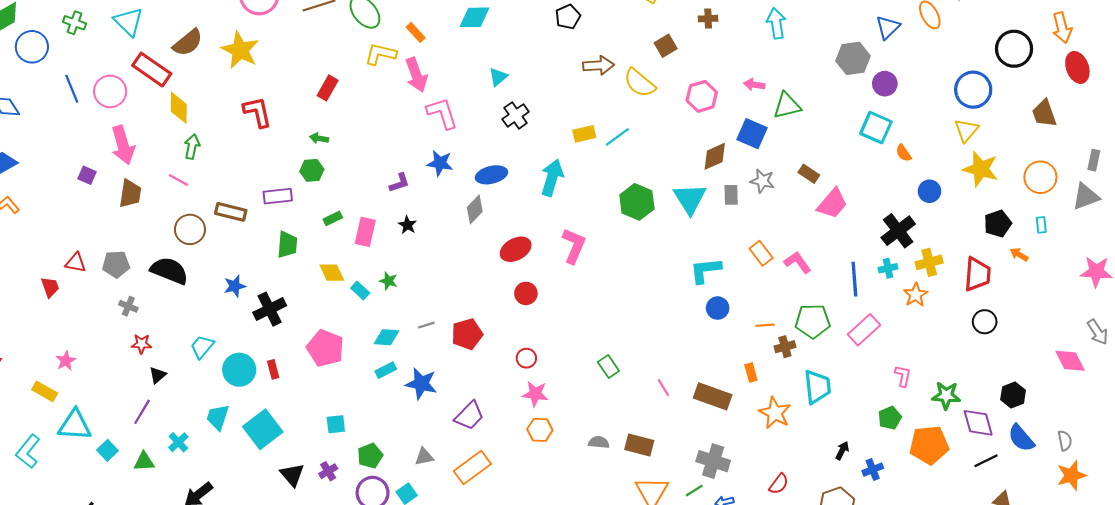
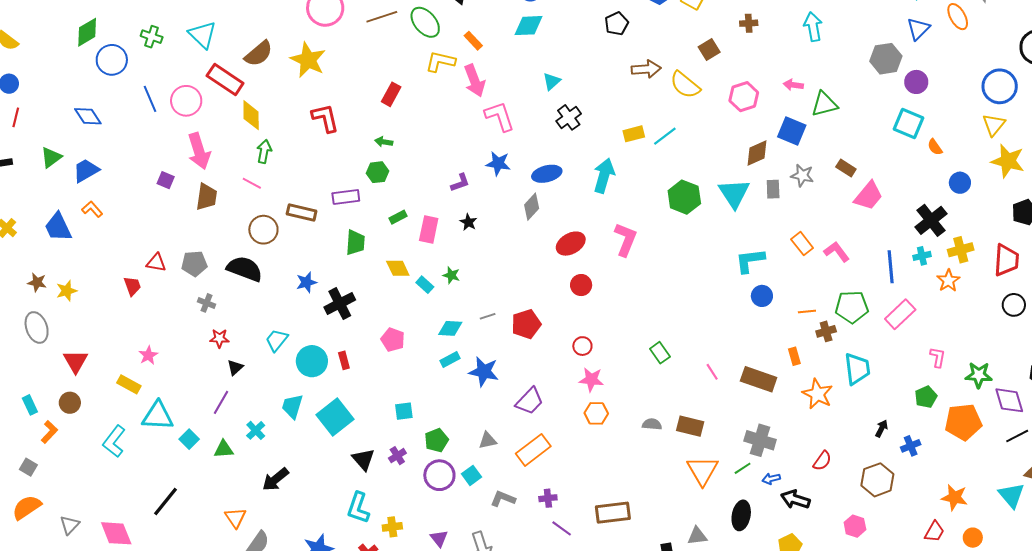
pink pentagon: (325, 348) -> (393, 340), size x0.7

